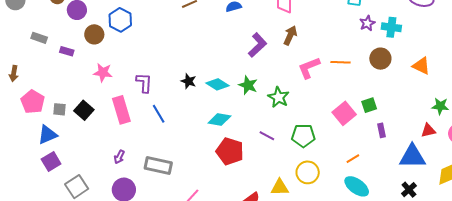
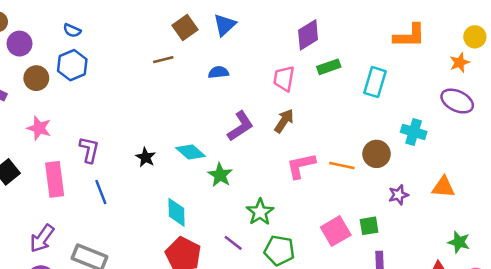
purple star: (367, 23) -> (398, 195), moved
brown circle: (380, 59) -> (377, 154), moved
orange triangle: (421, 66) -> (443, 187), turned -30
cyan diamond: (217, 84) -> (191, 152), moved
green star: (279, 97) -> (260, 212), moved
cyan diamond: (219, 120) -> (177, 212), turned 70
purple arrow: (119, 157) -> (42, 238), size x1.6

